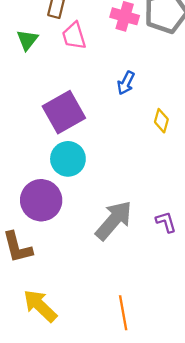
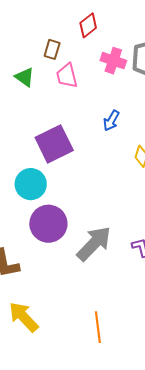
green triangle: (27, 40) -> (25, 77), turned -35
cyan circle: (68, 159) -> (31, 184), moved
purple circle: (41, 200) -> (48, 224), moved

